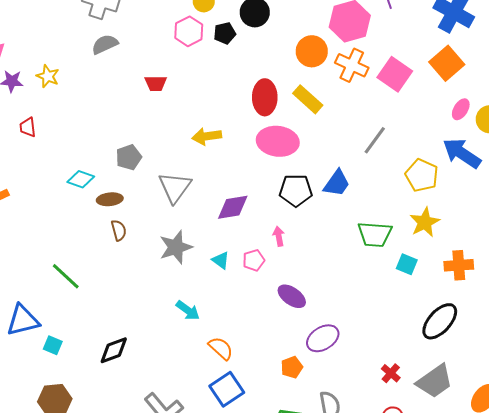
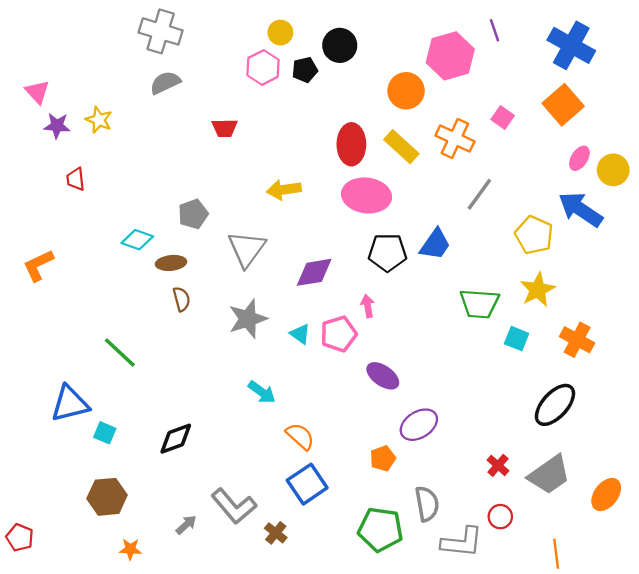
orange cross: (352, 65) -> (455, 138), moved
pink square: (395, 74) -> (503, 118), size x0.6
pink pentagon: (254, 260) -> (339, 334), size x1.4
orange cross: (459, 265) -> (577, 340), turned 32

